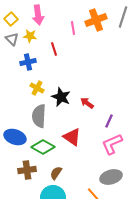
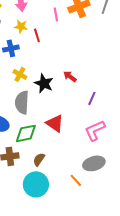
yellow star: (30, 36) -> (21, 26), moved
red arrow: (87, 103) -> (70, 76), moved
purple line: (109, 121) -> (92, 98), moved
green diamond: (43, 147) -> (26, 133), turned -40

